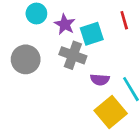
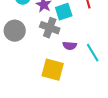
yellow square: (111, 112) -> (53, 70), moved, turned -35

